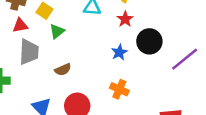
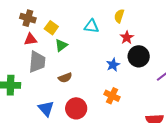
red star: (125, 19) -> (127, 38), moved

